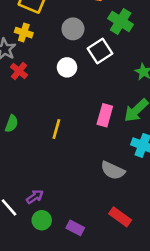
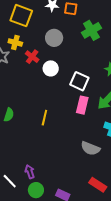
green cross: (121, 21) -> (91, 30), turned 30
white square: (100, 51) -> (79, 81), moved, turned -30
red cross: (19, 71) -> (32, 57), moved
purple arrow: (35, 197) -> (30, 172), turned -72

